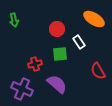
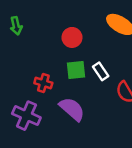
white rectangle: (79, 42) -> (101, 71), moved
red cross: (35, 64) -> (43, 83), turned 32

